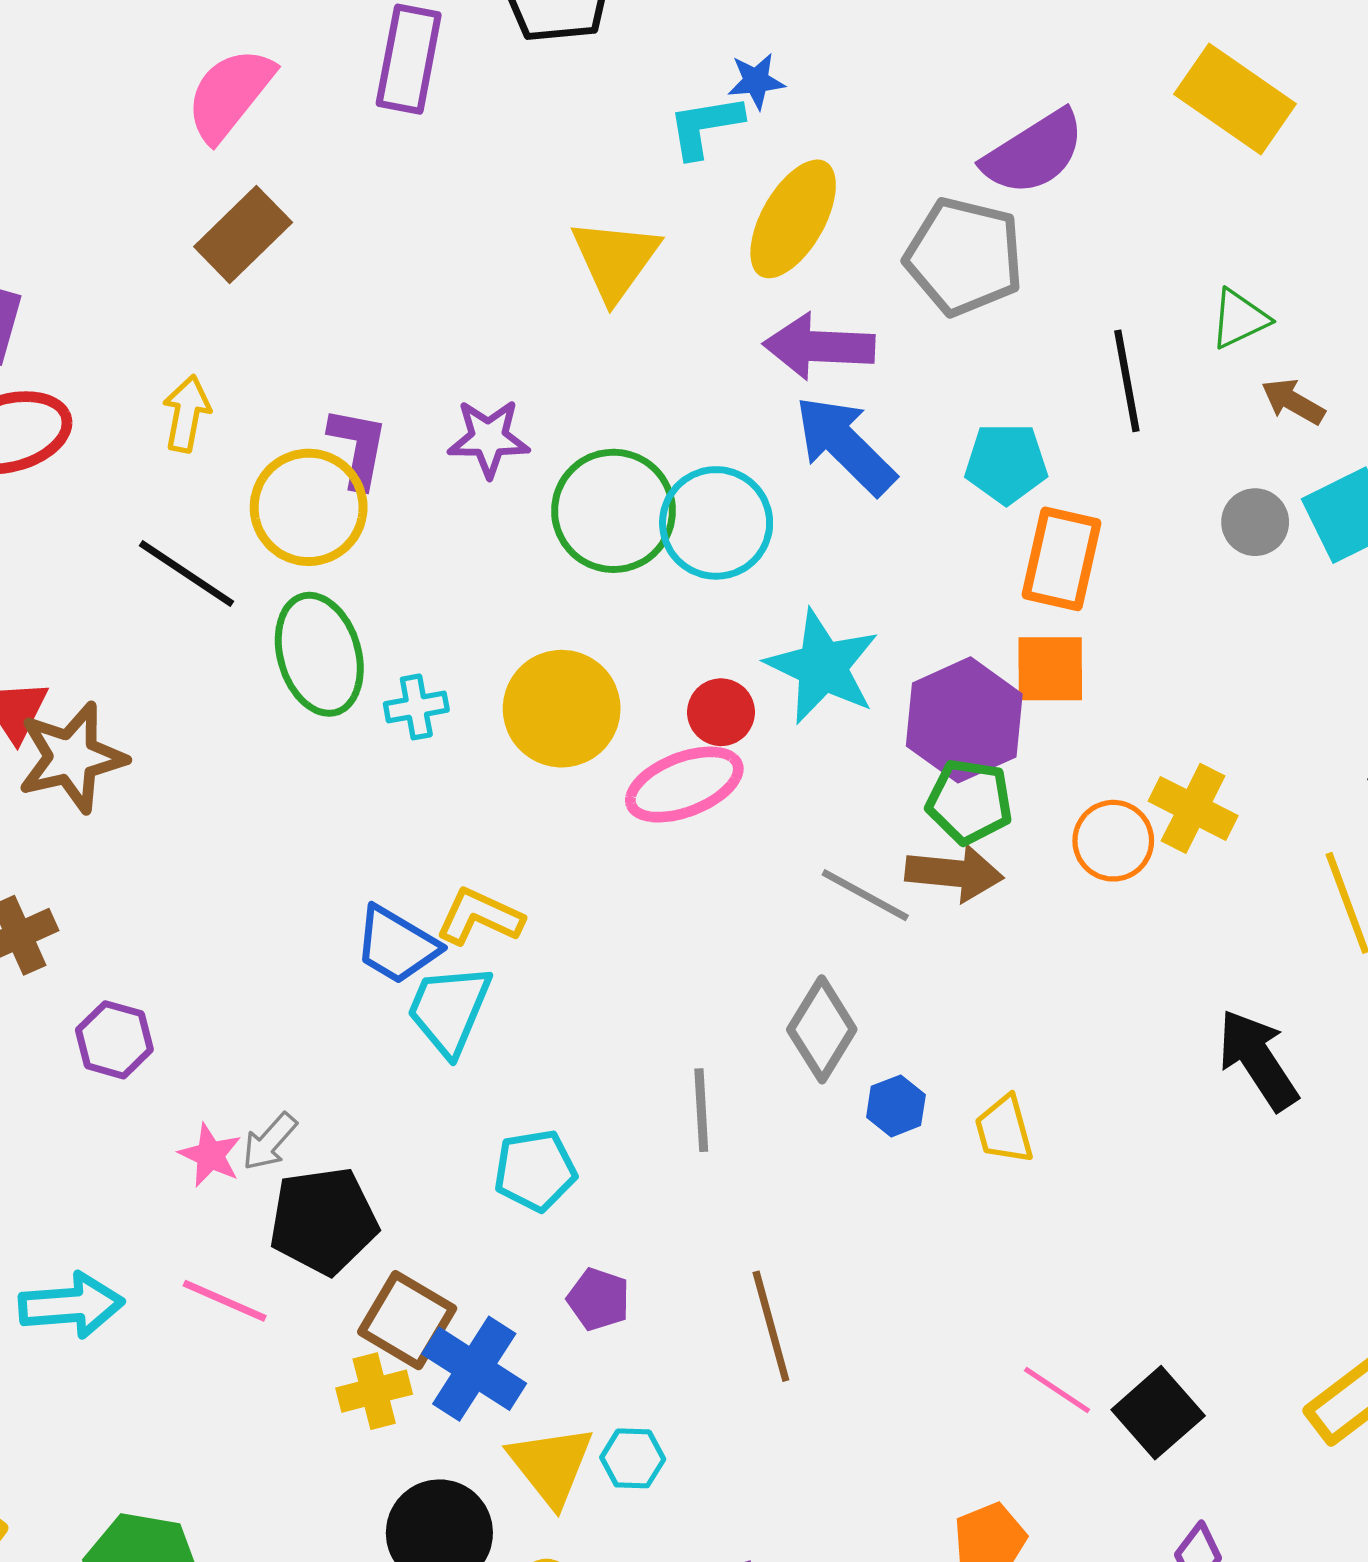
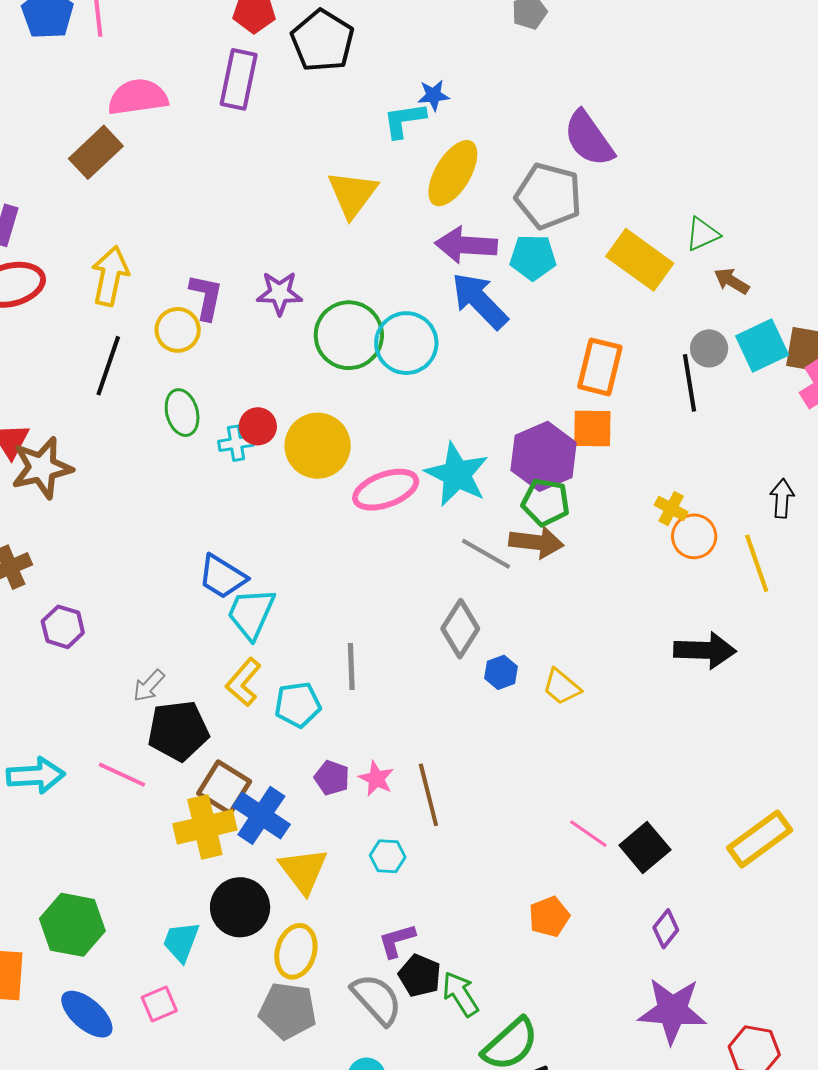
pink semicircle: (230, 94) -> (138, 97), turned 42
yellow rectangle: (1235, 99) -> (640, 260), moved
purple semicircle: (1034, 153) -> (589, 139), turned 86
brown rectangle: (243, 234) -> (96, 152), moved
black line: (1127, 381) -> (690, 383), moved
yellow arrow: (187, 414) -> (110, 276), size x1.4
cyan pentagon: (1006, 463) -> (533, 257), moved
yellow circle: (309, 507) -> (178, 330), size x0.7
black line: (186, 573) -> (108, 366), turned 74
green ellipse: (319, 654) -> (182, 413), size x0.7
cyan star: (822, 667) -> (457, 474), moved
red circle: (721, 712) -> (258, 426), moved
yellow cross: (1193, 808) -> (671, 509), size x0.7
orange circle: (1113, 841) -> (694, 536), moved
yellow L-shape: (480, 917) -> (244, 682), moved, turned -75
black arrow: (1258, 1060) -> (705, 650), turned 124
gray line: (701, 1110) -> (351, 666), moved
yellow trapezoid: (1004, 1130) -> (562, 687), turned -36
pink star: (210, 1155) -> (376, 779), moved
yellow cross: (374, 1391) -> (205, 827), size x1.5
cyan hexagon: (633, 1458) -> (388, 856), moved

